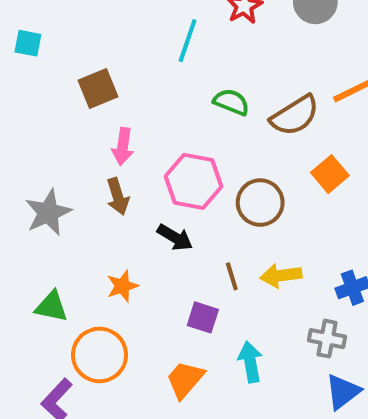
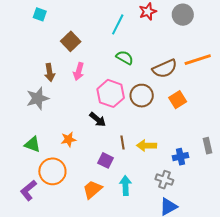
brown square: (98, 88) -> (71, 41), turned -30
green semicircle: (231, 102) -> (125, 58), moved
brown arrow: (118, 196) -> (50, 72), moved
brown circle: (260, 203) -> (142, 96), moved

